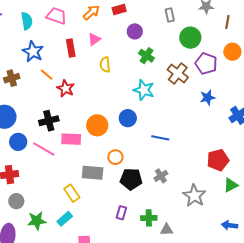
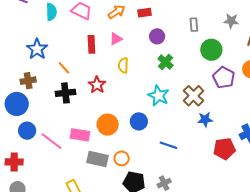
blue star: (33, 52) -> (37, 49), moved
brown cross: (178, 74) -> (194, 96), moved
brown cross: (12, 78) -> (28, 81), moved
red star: (66, 88) -> (97, 85), moved
blue star: (208, 98) -> (205, 119), moved
black cross: (49, 121) -> (65, 93), moved
red pentagon: (218, 160) -> (224, 149), moved
gray rectangle: (93, 173) -> (97, 159), moved

